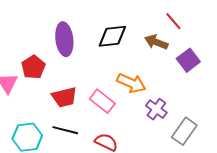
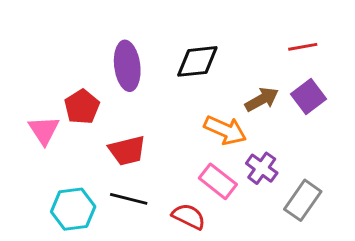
red line: (173, 21) -> (303, 47), moved, turned -60
brown arrow: (156, 42) -> (262, 99), moved, turned 130
pink rectangle: (102, 101) -> (218, 181), moved

